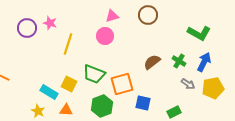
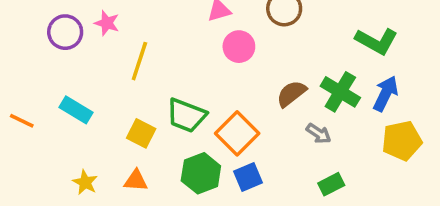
pink circle: (105, 36) -> (239, 47), moved
green cross: (179, 61) -> (340, 92), size x1.5
orange square: (122, 84) -> (237, 133), turned -30
gray arrow: (188, 84) -> (319, 133), moved
cyan rectangle: (49, 92) -> (76, 110), moved
blue square: (143, 103) -> (248, 177), moved, turned -35

